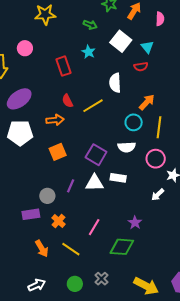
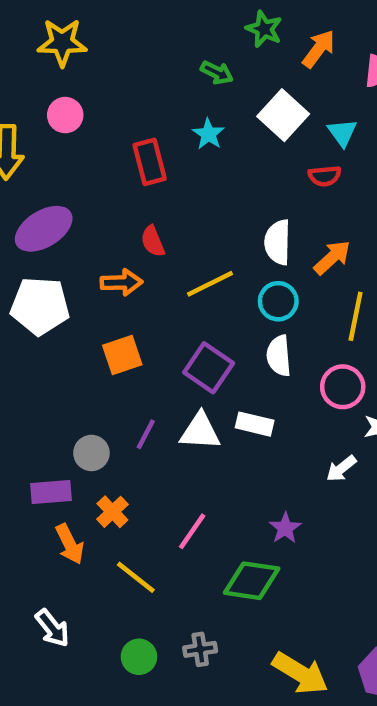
yellow star: (45, 14) -> (62, 42), moved
white semicircle: (115, 83) -> (278, 242), moved
yellow line: (93, 106) -> (210, 284), moved
cyan circle: (134, 122) -> (278, 301), moved
white semicircle: (127, 147) -> (279, 356), turned 84
orange arrow: (42, 249) -> (70, 544), moved
gray cross: (101, 279) -> (200, 649), turned 32
white arrow: (37, 285) -> (52, 628), moved, turned 72

